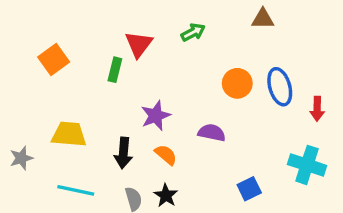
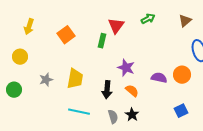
brown triangle: (263, 19) -> (185, 21), moved, turned -40
orange circle: (237, 83) -> (182, 75), moved
purple star: (156, 116) -> (126, 68), turned -30
yellow trapezoid: (69, 134) -> (75, 79), turned 95
gray star: (21, 158) -> (46, 80), moved

